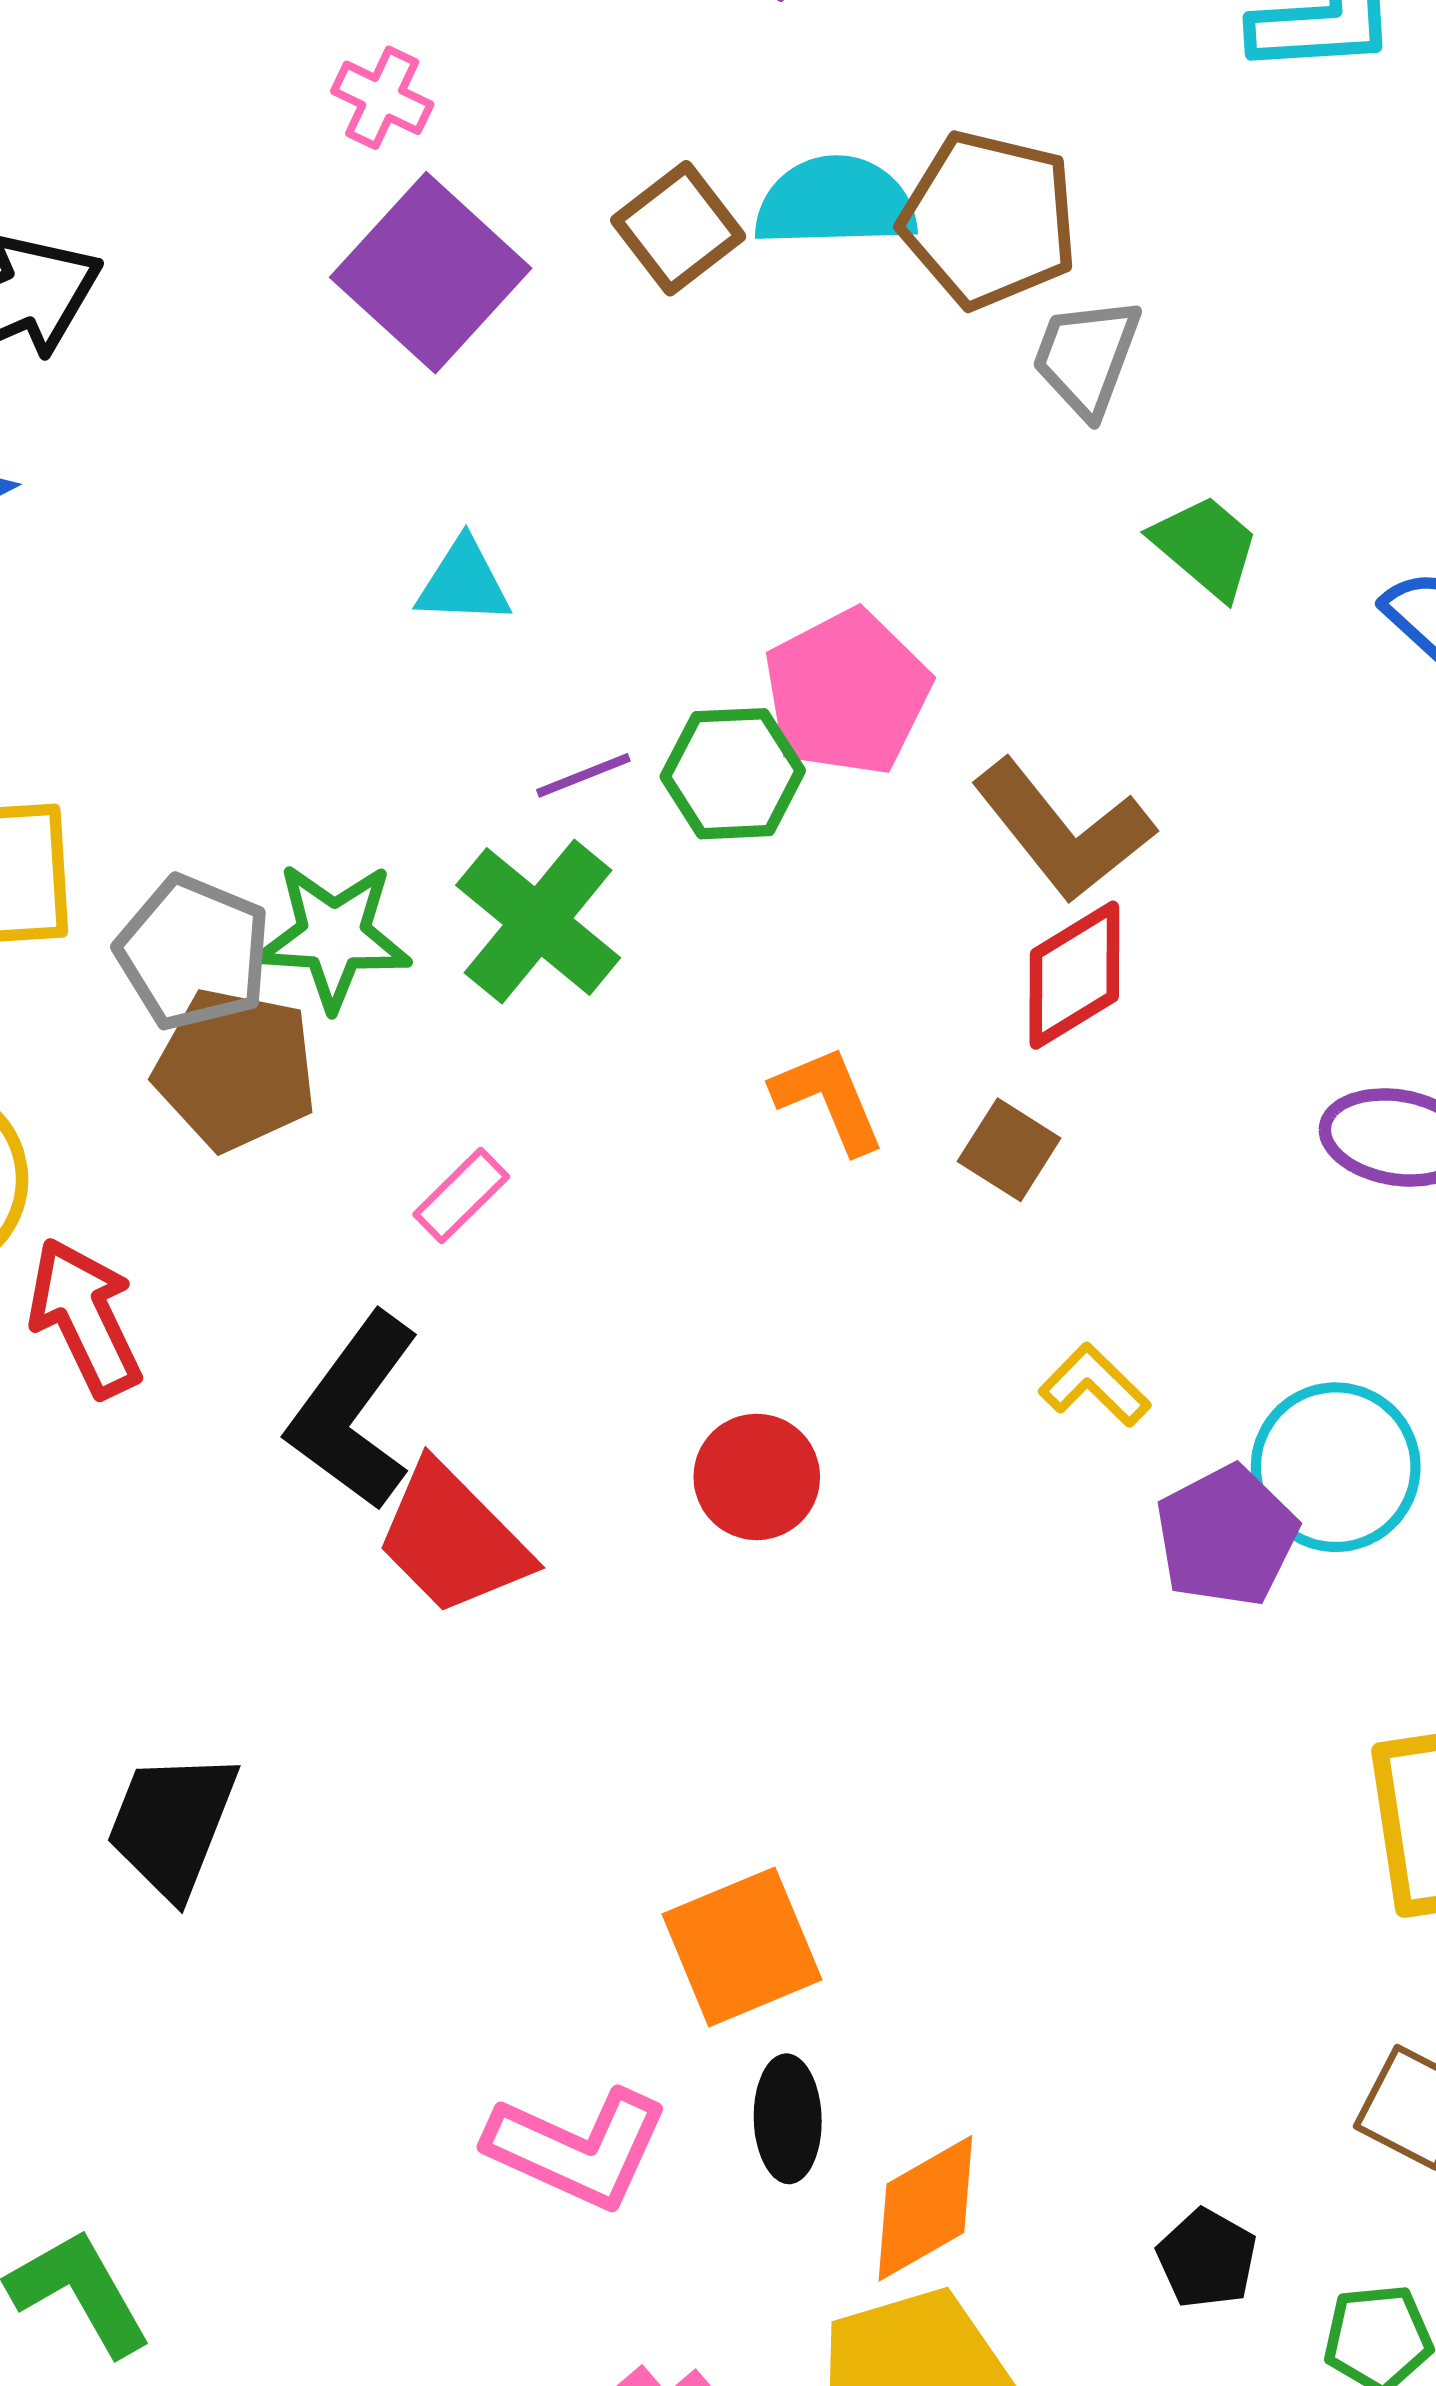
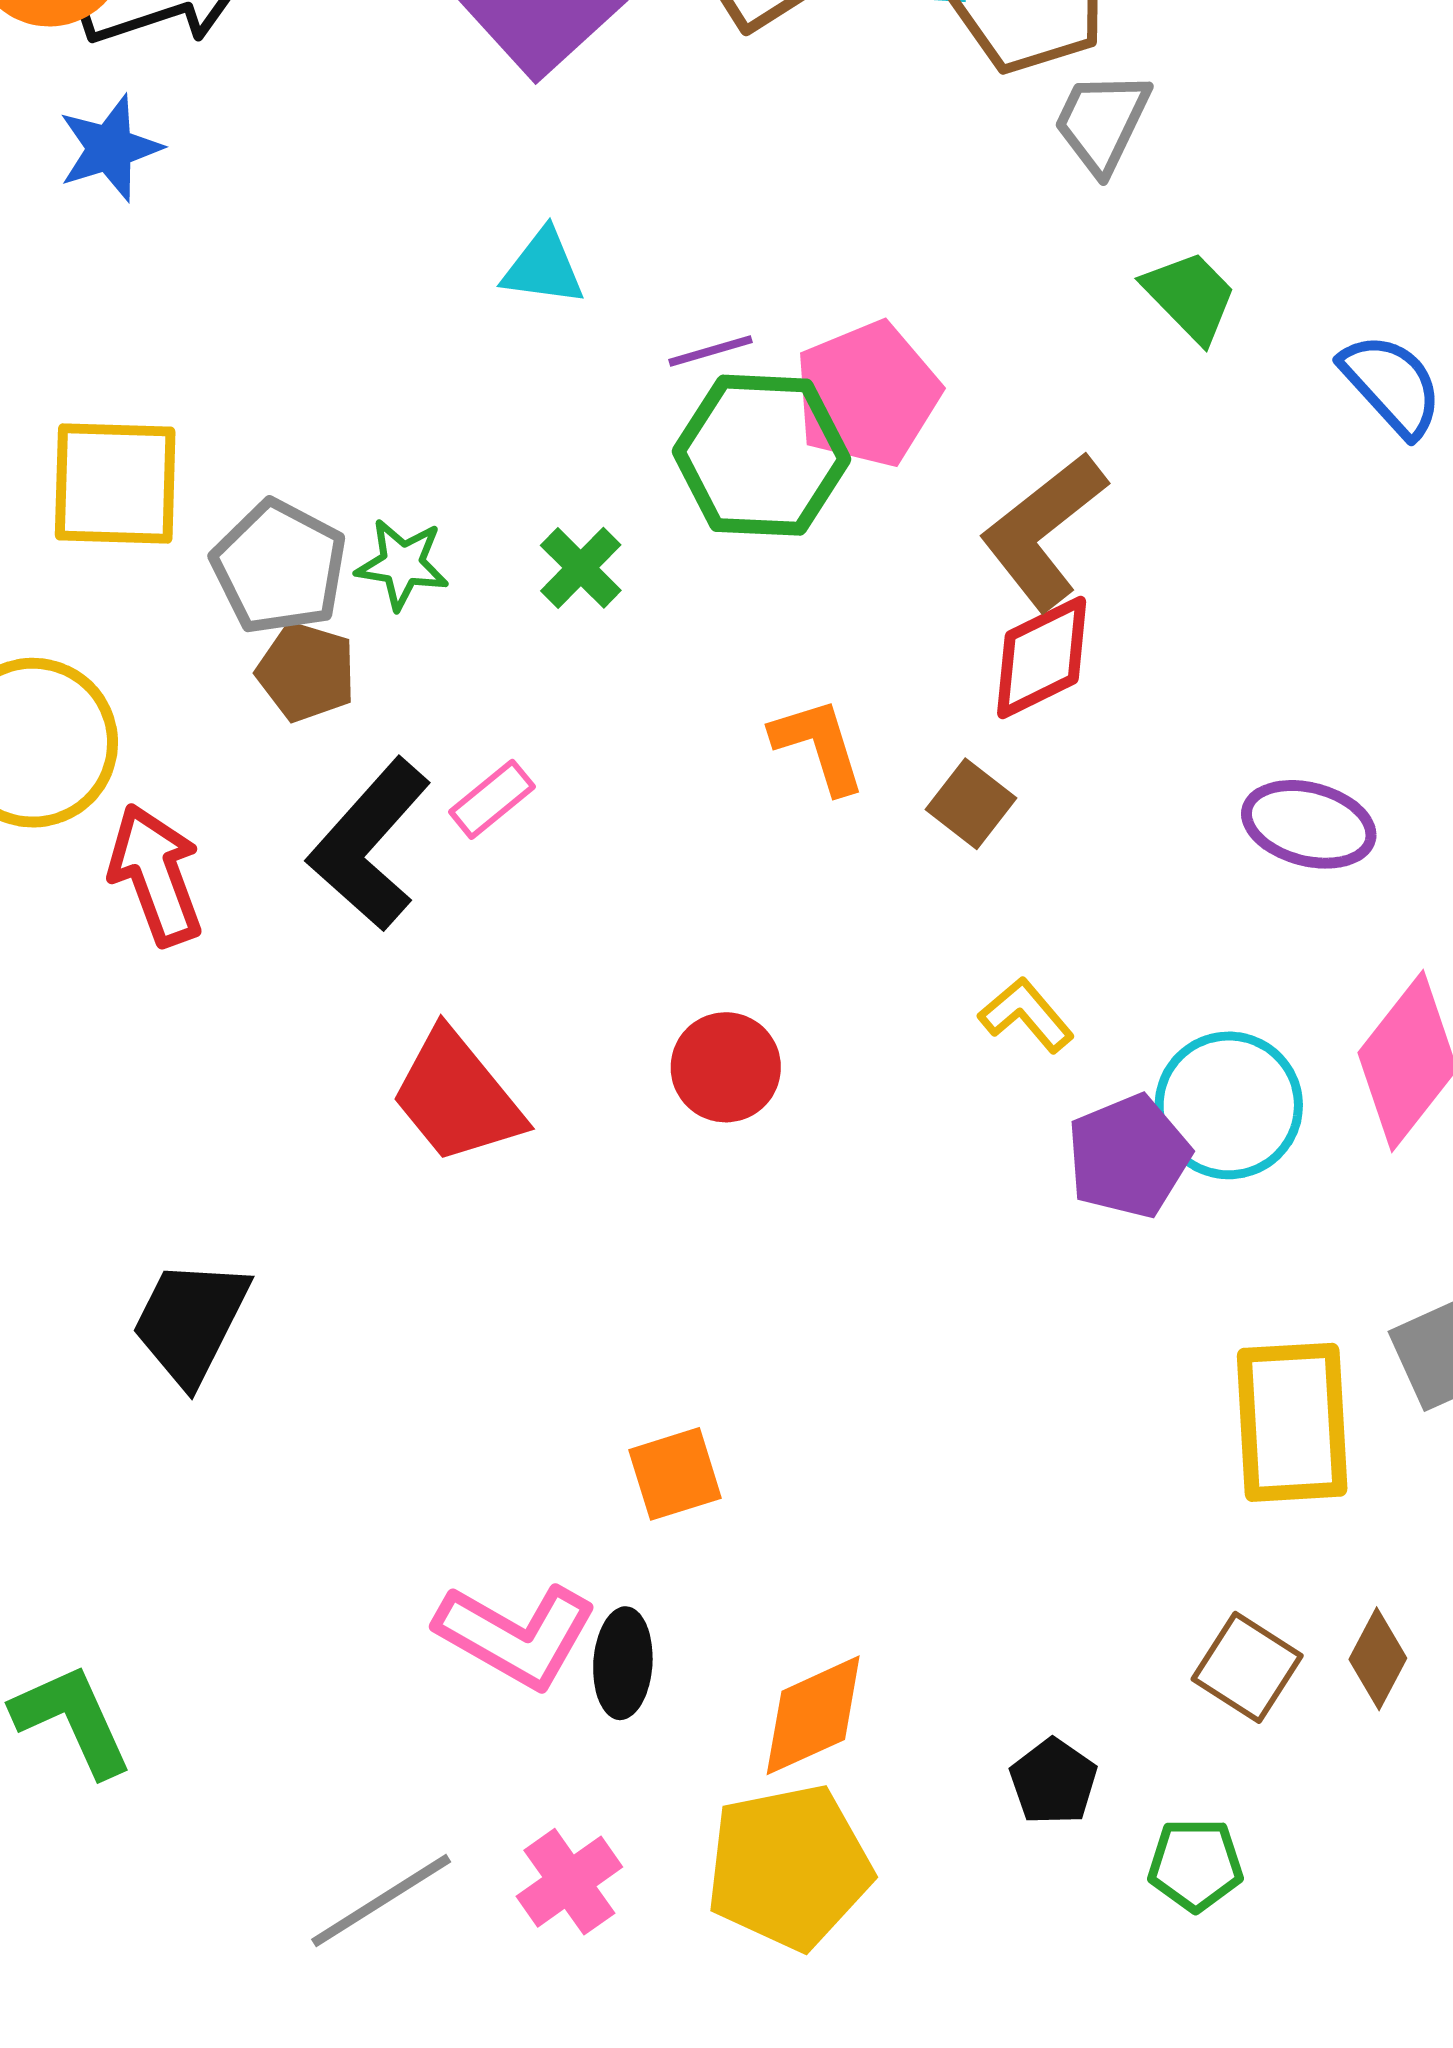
green hexagon: (733, 774) -> (762, 455), size x1.4
purple line: (583, 775) -> (710, 351), moved
brown L-shape: (1063, 831) -> (1043, 531), turned 85
green cross: (538, 922) -> (581, 568), size x0.6
green star: (334, 936) -> (402, 564), size x0.7
brown pentagon: (235, 1069) -> (306, 672), size x0.7
black L-shape: (353, 1411) -> (369, 844), moved
orange square: (742, 1947) -> (675, 1474), size x0.7
black ellipse: (788, 2119) -> (623, 1663), moved

